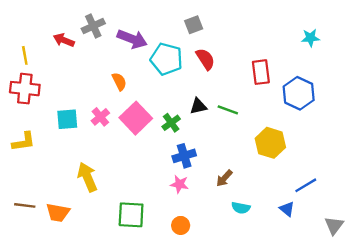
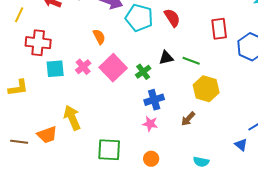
yellow line: (25, 55) -> (19, 15), turned 35
red cross: (25, 89) -> (38, 43), moved
yellow hexagon: (270, 143) -> (206, 89), moved
cyan semicircle: (241, 208) -> (201, 162), moved
orange trapezoid: (58, 212) -> (47, 135), moved, turned -30

